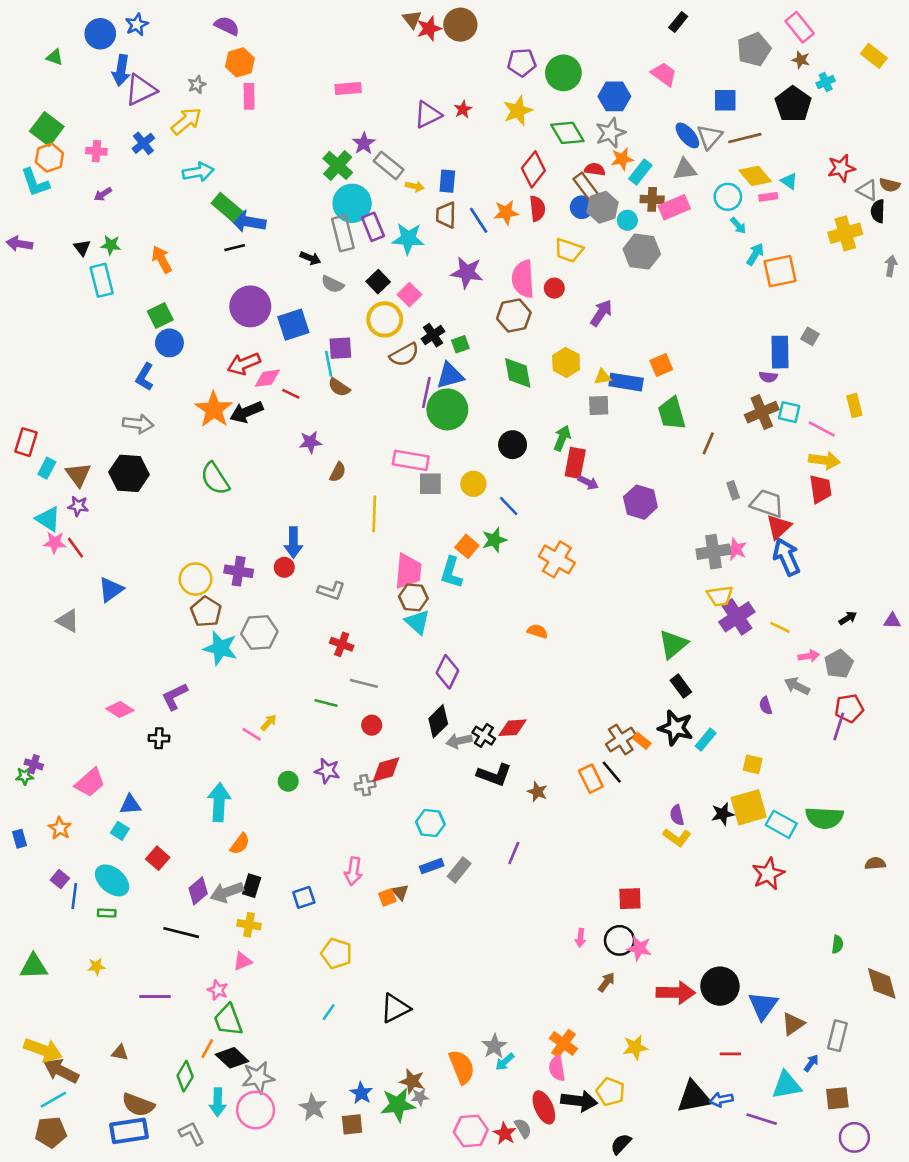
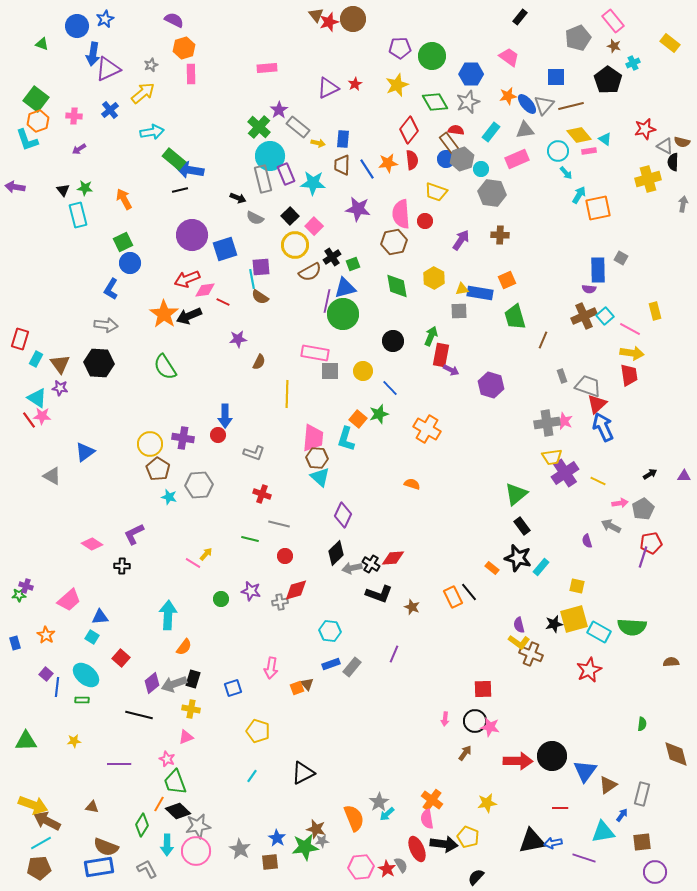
orange star: (622, 159) -> (508, 96), moved
brown cross: (652, 199) -> (500, 235), moved
cyan square: (789, 412) -> (605, 316), turned 36
red line: (76, 548) -> (29, 420), moved
cyan star: (220, 648) -> (169, 497), size x0.6
brown cross: (621, 740) -> (531, 654), moved, turned -35

